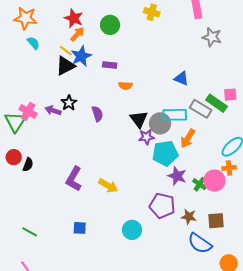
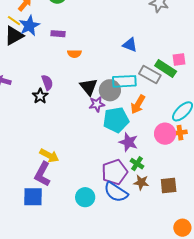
black star: (69, 103) -> (40, 96), moved
purple L-shape: (74, 179) -> (42, 174), moved
pink circle: (214, 181) -> (165, 134), moved
green cross: (200, 184) -> (137, 164), moved
yellow arrow: (108, 186) -> (49, 156), moved
purple pentagon: (162, 206) -> (115, 172), turned -30
blue square: (80, 228) -> (33, 197), size x1.5
blue semicircle: (200, 243) -> (116, 192), moved

